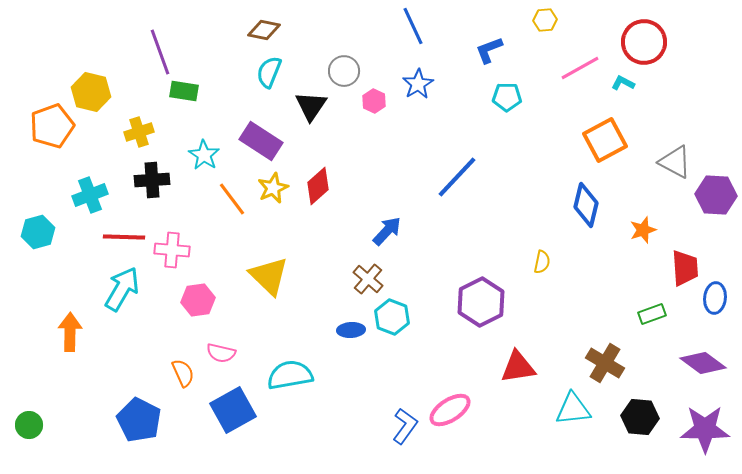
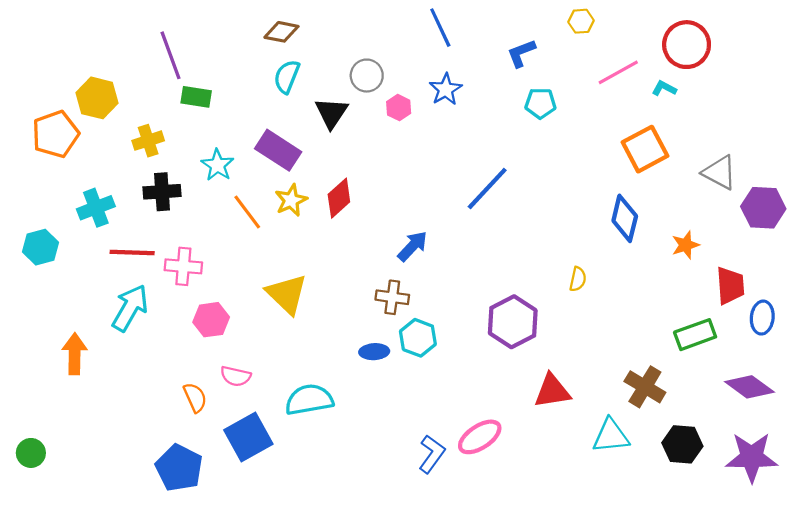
brown cross: (368, 279) -> (392, 297), turned -32
green rectangle: (652, 314) -> (695, 335), size x1.4
blue pentagon: (139, 420) -> (179, 468), moved

